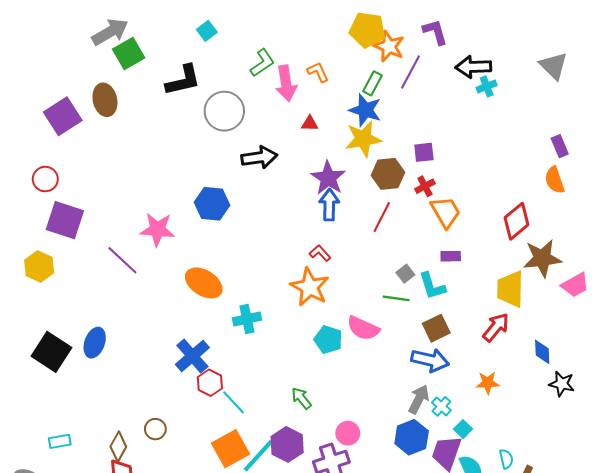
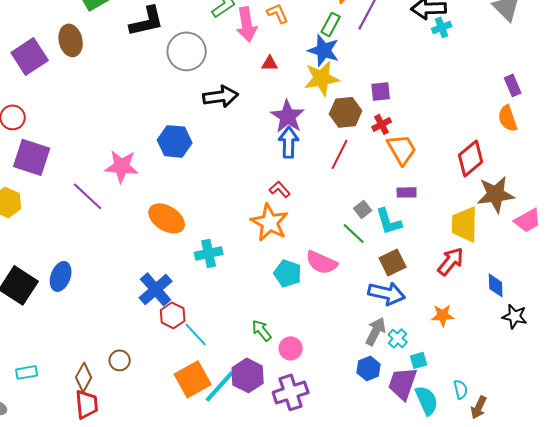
green line: (396, 298) -> (354, 233), turned 35
cyan square: (463, 429) -> (419, 360), turned 30
pink circle: (348, 433) -> (291, 348), moved
blue hexagon: (412, 437) -> (369, 368), size x0.7

